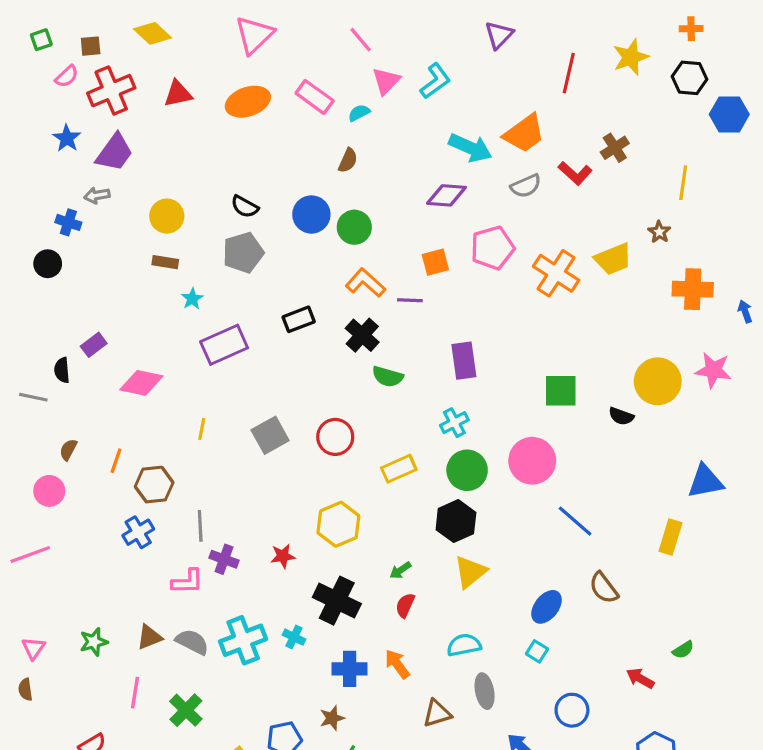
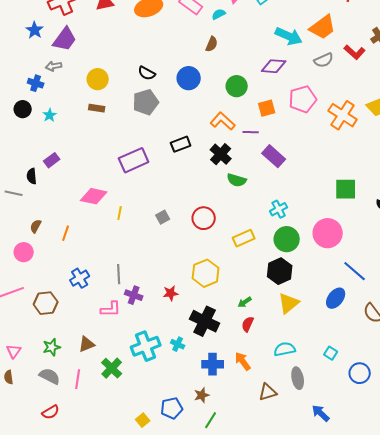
green circle: (354, 227) -> (237, 86), moved
cyan star: (192, 299) -> (50, 115), moved
purple rectangle: (464, 361) -> (274, 156), moved, turned -40
pink diamond: (141, 383) -> (94, 196), moved
gray square: (270, 435) -> (163, 217), size x0.6
brown hexagon: (154, 485) -> (46, 303), moved
blue ellipse: (547, 607) -> (336, 298), moved
gray semicircle: (192, 642) -> (50, 376), moved
green cross: (186, 710) -> (112, 368), moved
blue circle: (572, 710) -> (360, 373), moved

